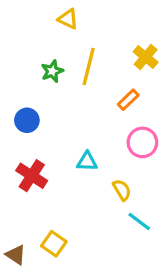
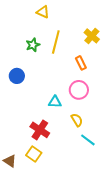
orange rectangle: (128, 100) -> (81, 63), turned -72
pink circle: (142, 142) -> (79, 90), moved
red cross: (32, 176) -> (40, 130), moved

